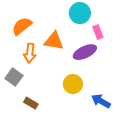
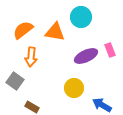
pink rectangle: (98, 32) -> (110, 50), moved
orange triangle: (54, 41) -> (55, 32), moved

